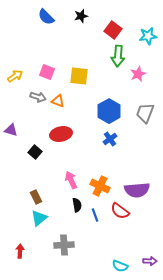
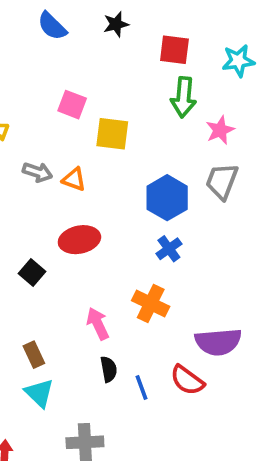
red square: (113, 30) -> (174, 50), turned -30
pink square: (47, 72) -> (72, 105), moved
gray trapezoid: (145, 113) -> (222, 181), moved
orange cross: (100, 186) -> (151, 304), moved
cyan triangle: (39, 218) -> (39, 393), turned -36

